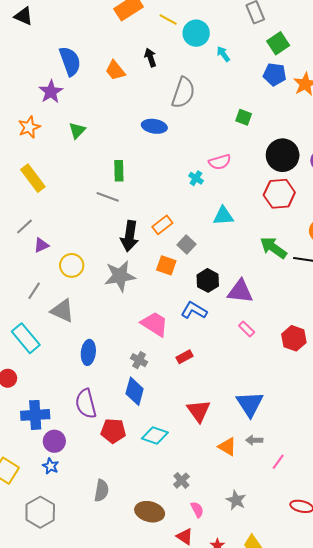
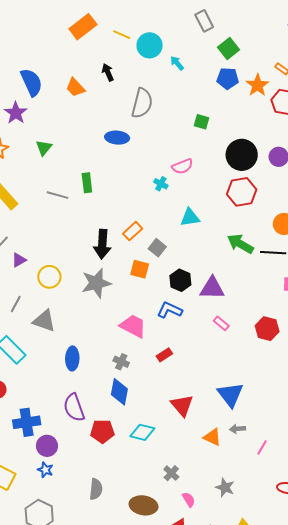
gray line: (108, 197) -> (58, 195), moved

